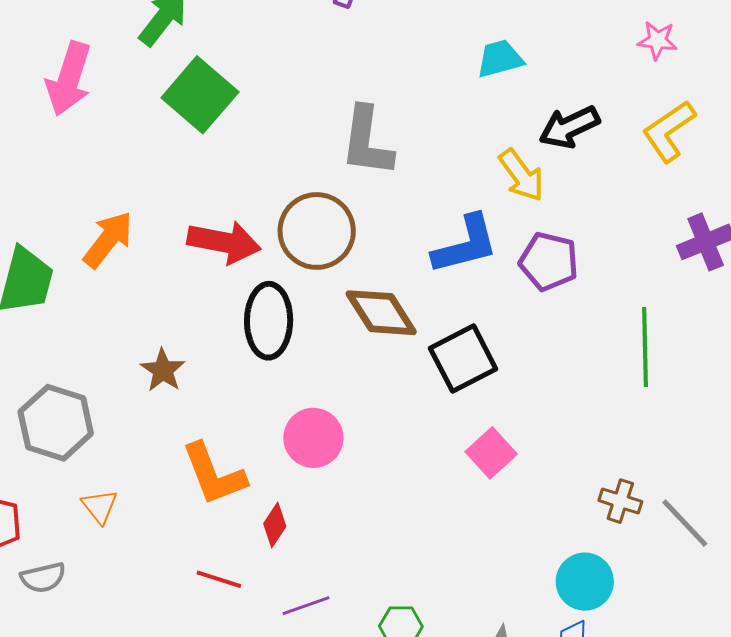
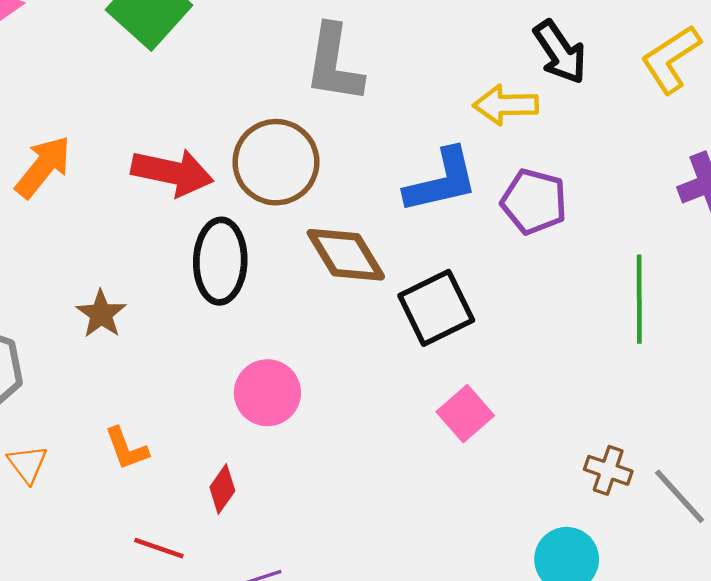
black arrow: (569, 127) -> (560, 52), turned -100
yellow arrow: (521, 175) -> (506, 105), turned 124
orange L-shape: (214, 474) -> (126, 448), moved, size x0.6

